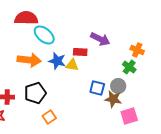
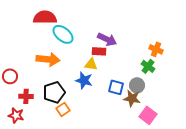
purple arrow: (100, 39) -> (107, 39), moved
blue star: (57, 61) -> (84, 80), moved
pink square: (129, 116) -> (148, 115), turned -36
orange square: (49, 117) -> (63, 109), moved

